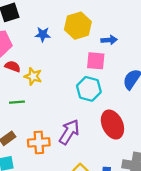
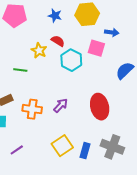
red semicircle: (13, 66) -> (58, 41), moved
cyan hexagon: (89, 89) -> (71, 60), moved
purple arrow: (69, 132) -> (61, 105), size x0.7

